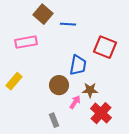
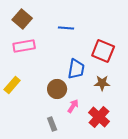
brown square: (43, 14) -> (22, 19), moved
brown star: (90, 90) -> (102, 83), moved

